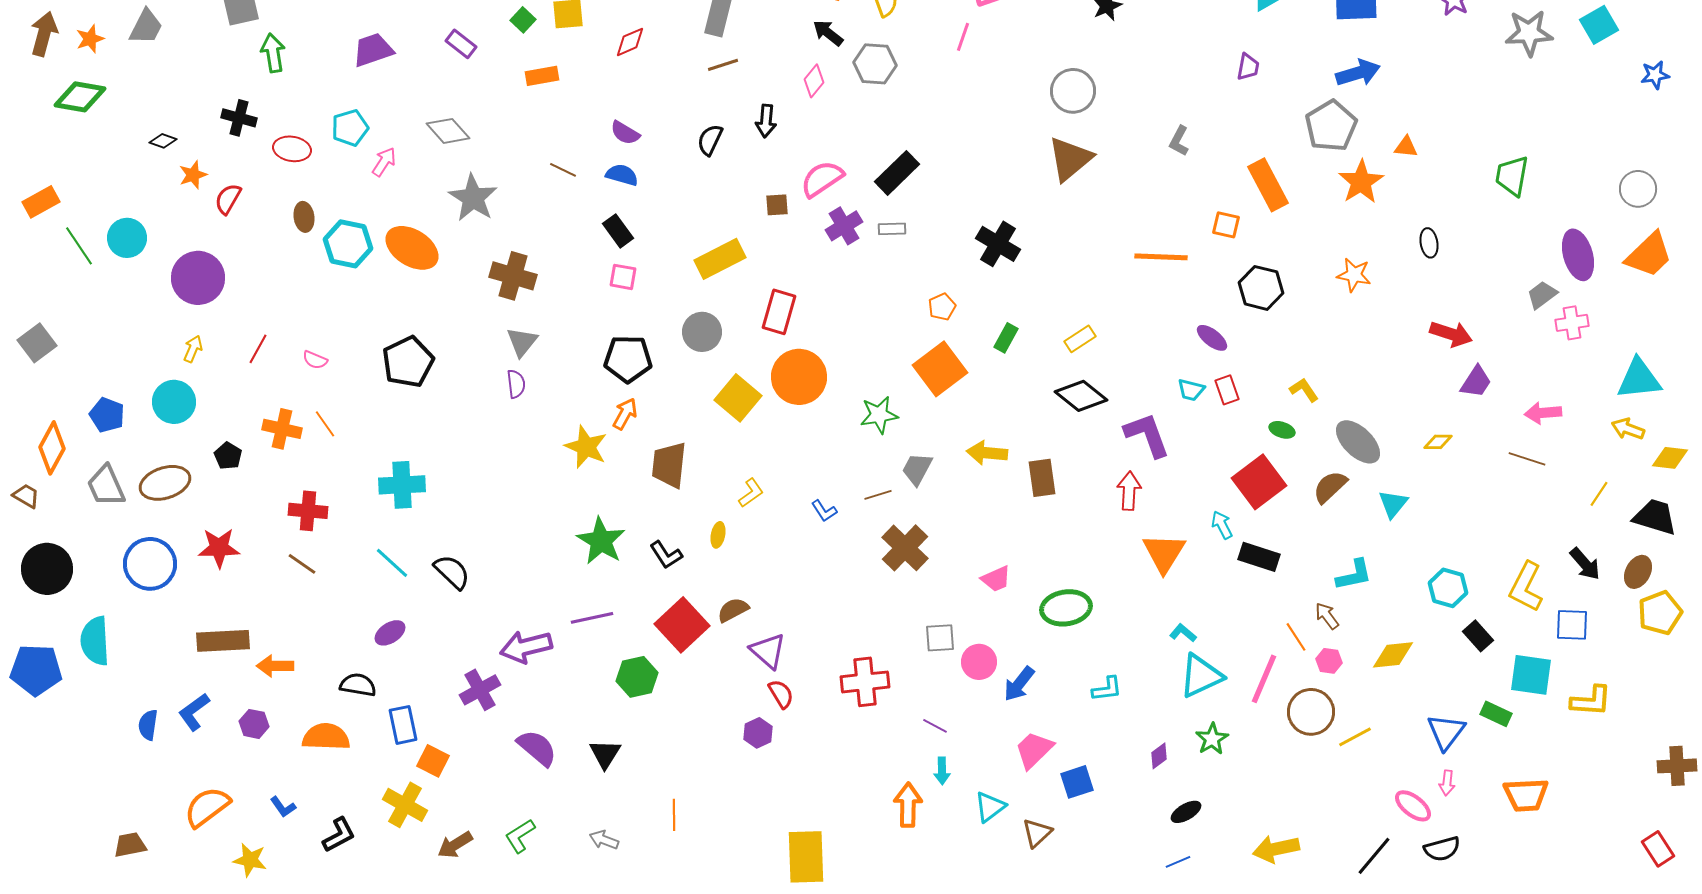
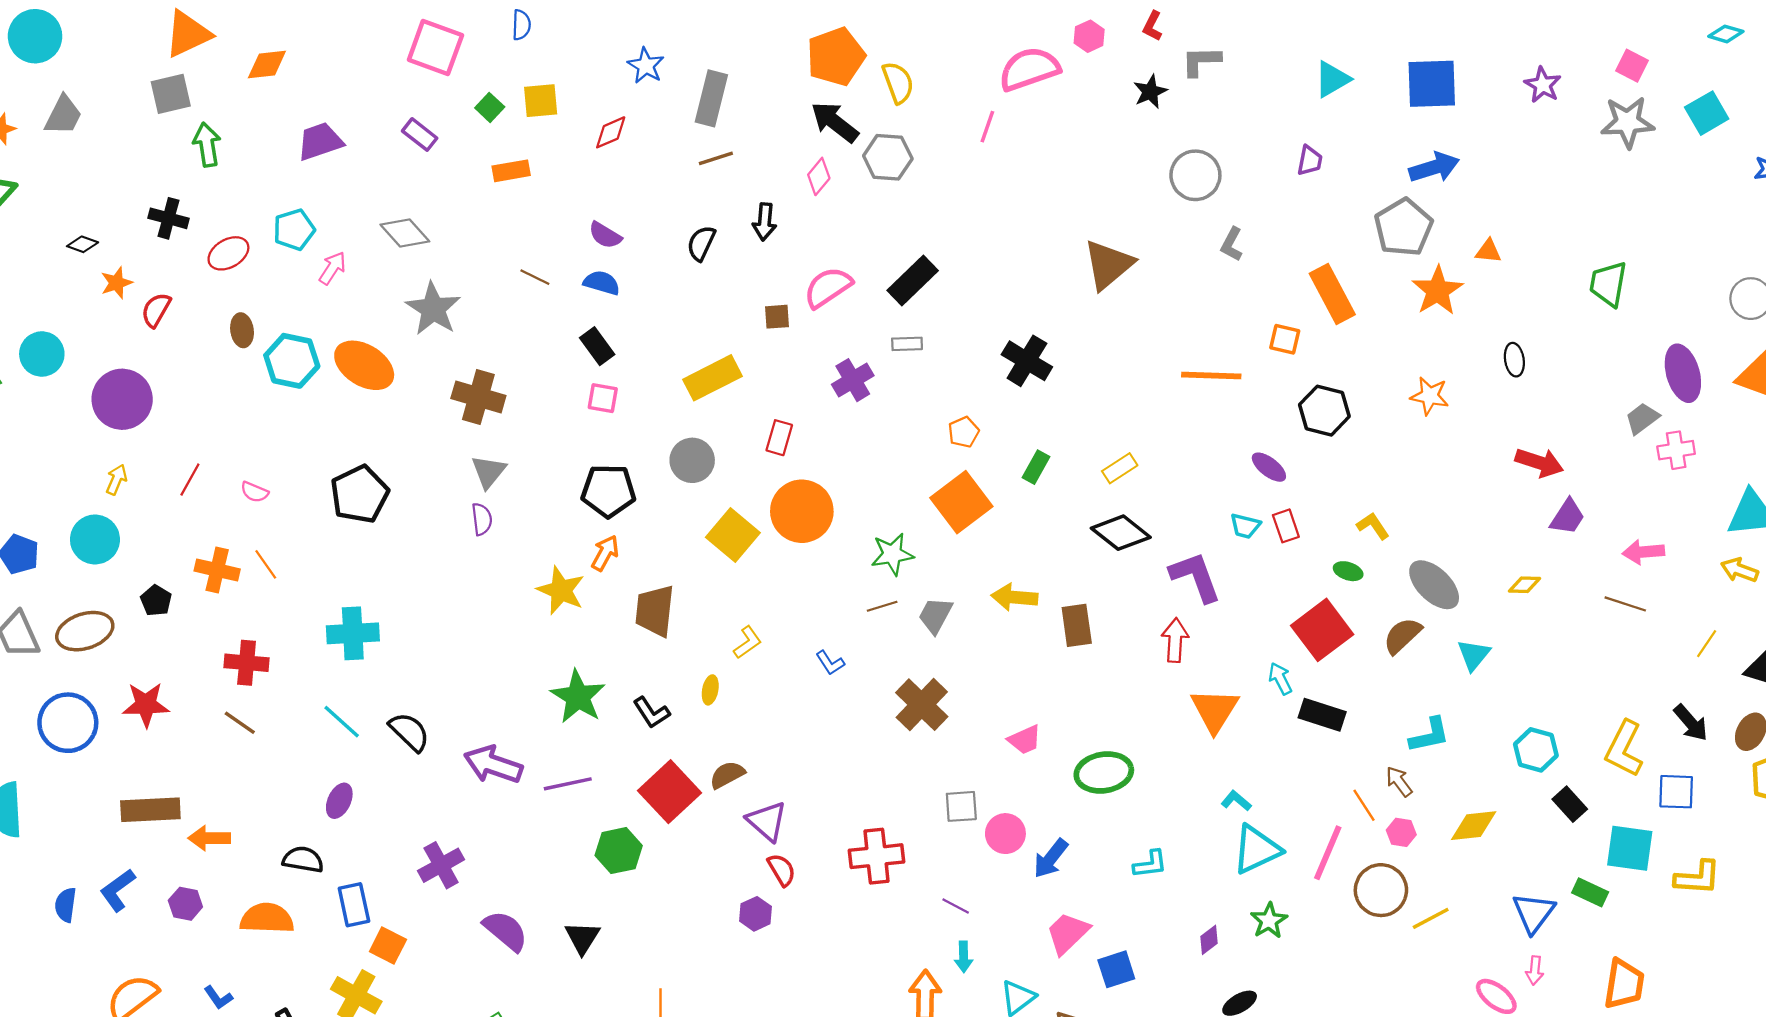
black arrow: (828, 33) -> (835, 122), size x1.4
gray circle: (1073, 91) -> (1195, 175), moved
red ellipse: (292, 149) -> (228, 253), turned -39
purple cross: (844, 226) -> (853, 380), moved
red rectangle: (779, 312) -> (779, 438), size x0.7
brown line: (878, 495) -> (882, 606), moved
purple ellipse: (390, 633) -> (339, 801), turned -32
purple arrow: (526, 647) -> (493, 765), moved, turned 33
orange trapezoid: (1526, 795) -> (1624, 984), turned -78

